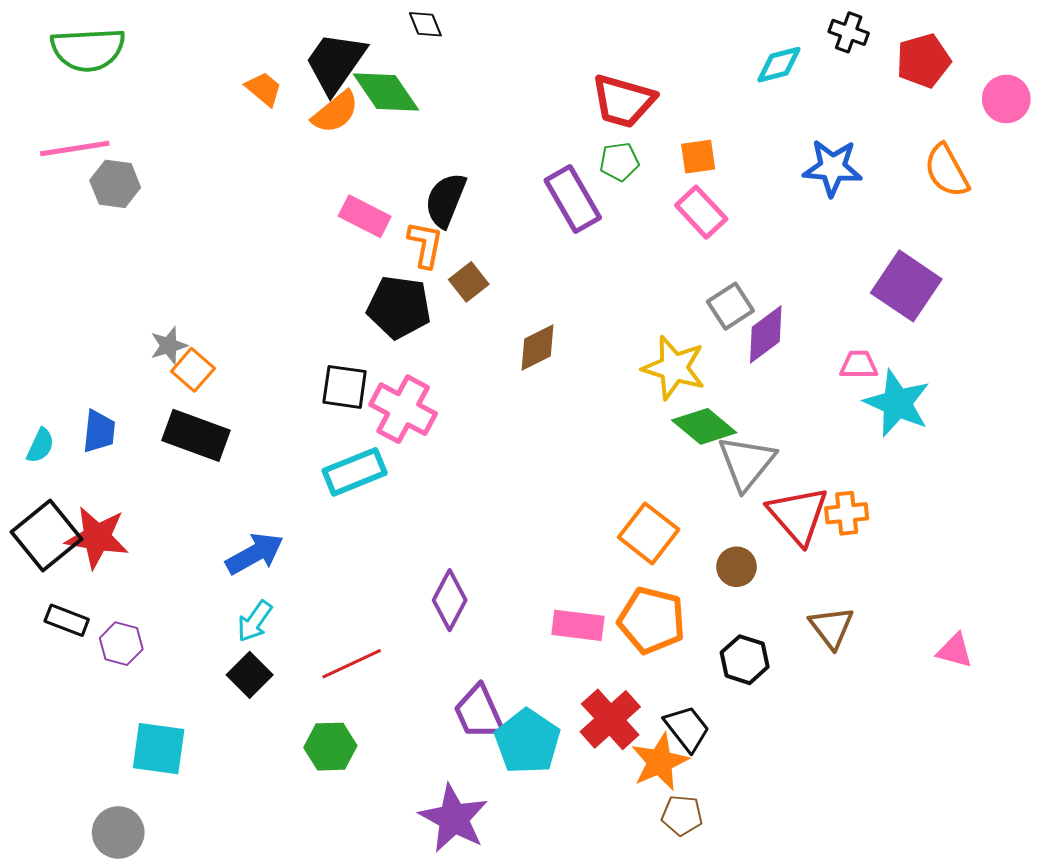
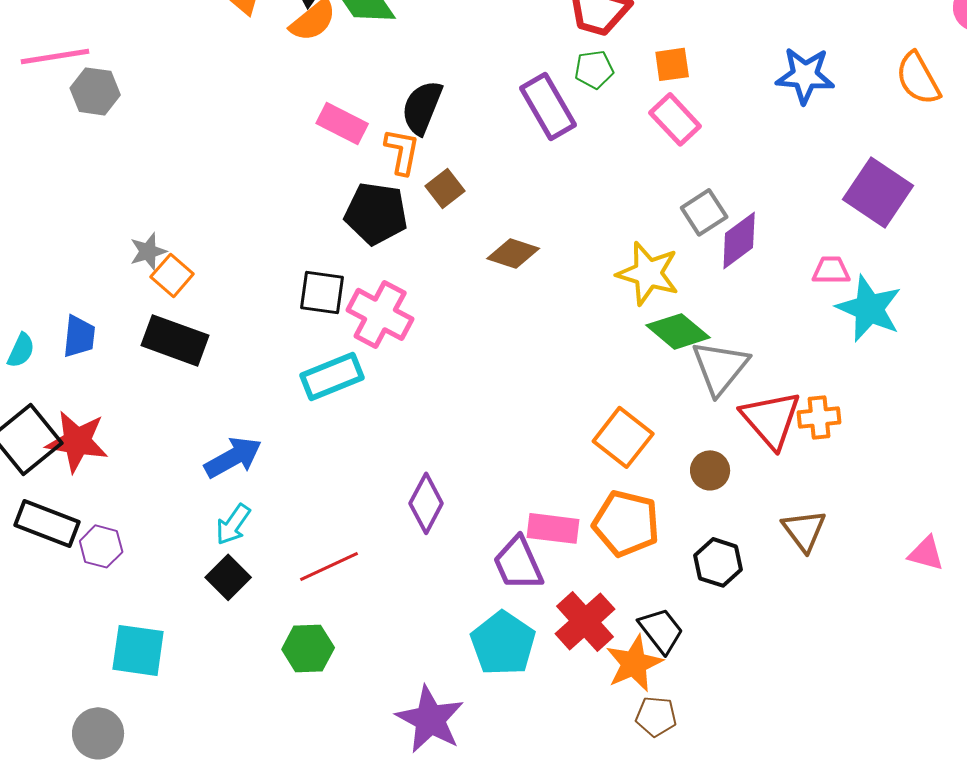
brown diamond: (537, 348) -> (513, 253), turned 45
black rectangle: (67, 620) -> (47, 523), size x1.5
purple trapezoid: (479, 712) -> (518, 563), moved

